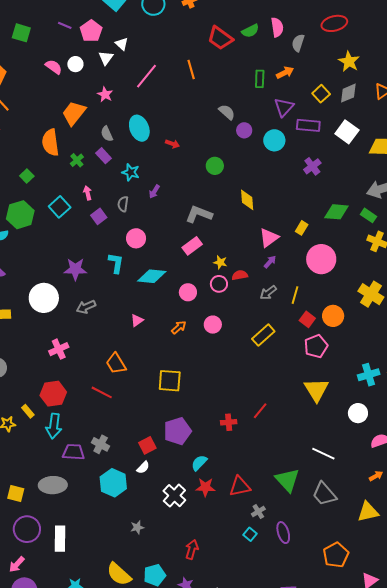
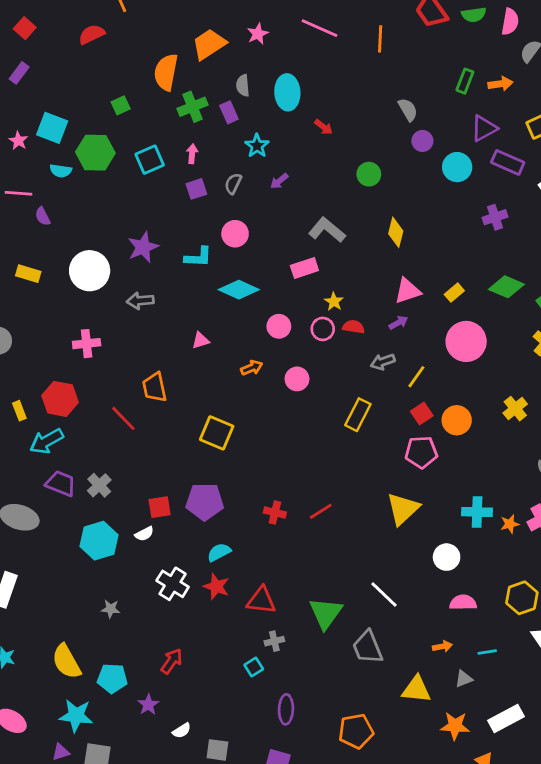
pink line: (147, 76) -> (319, 28), turned 56
green cross: (77, 160) -> (192, 107), size x1.5
cyan L-shape: (116, 263) -> (198, 257), turned 65
purple star: (75, 269) -> (143, 247), turned 30
yellow cross: (371, 294) -> (515, 409), size x0.7
yellow rectangle: (263, 335) -> (358, 415), turned -40
cyan arrow: (54, 426) -> (47, 441), turned 35
white cross: (174, 496) -> (173, 584), turned -30
purple ellipse: (283, 533) -> (286, 709), moved

